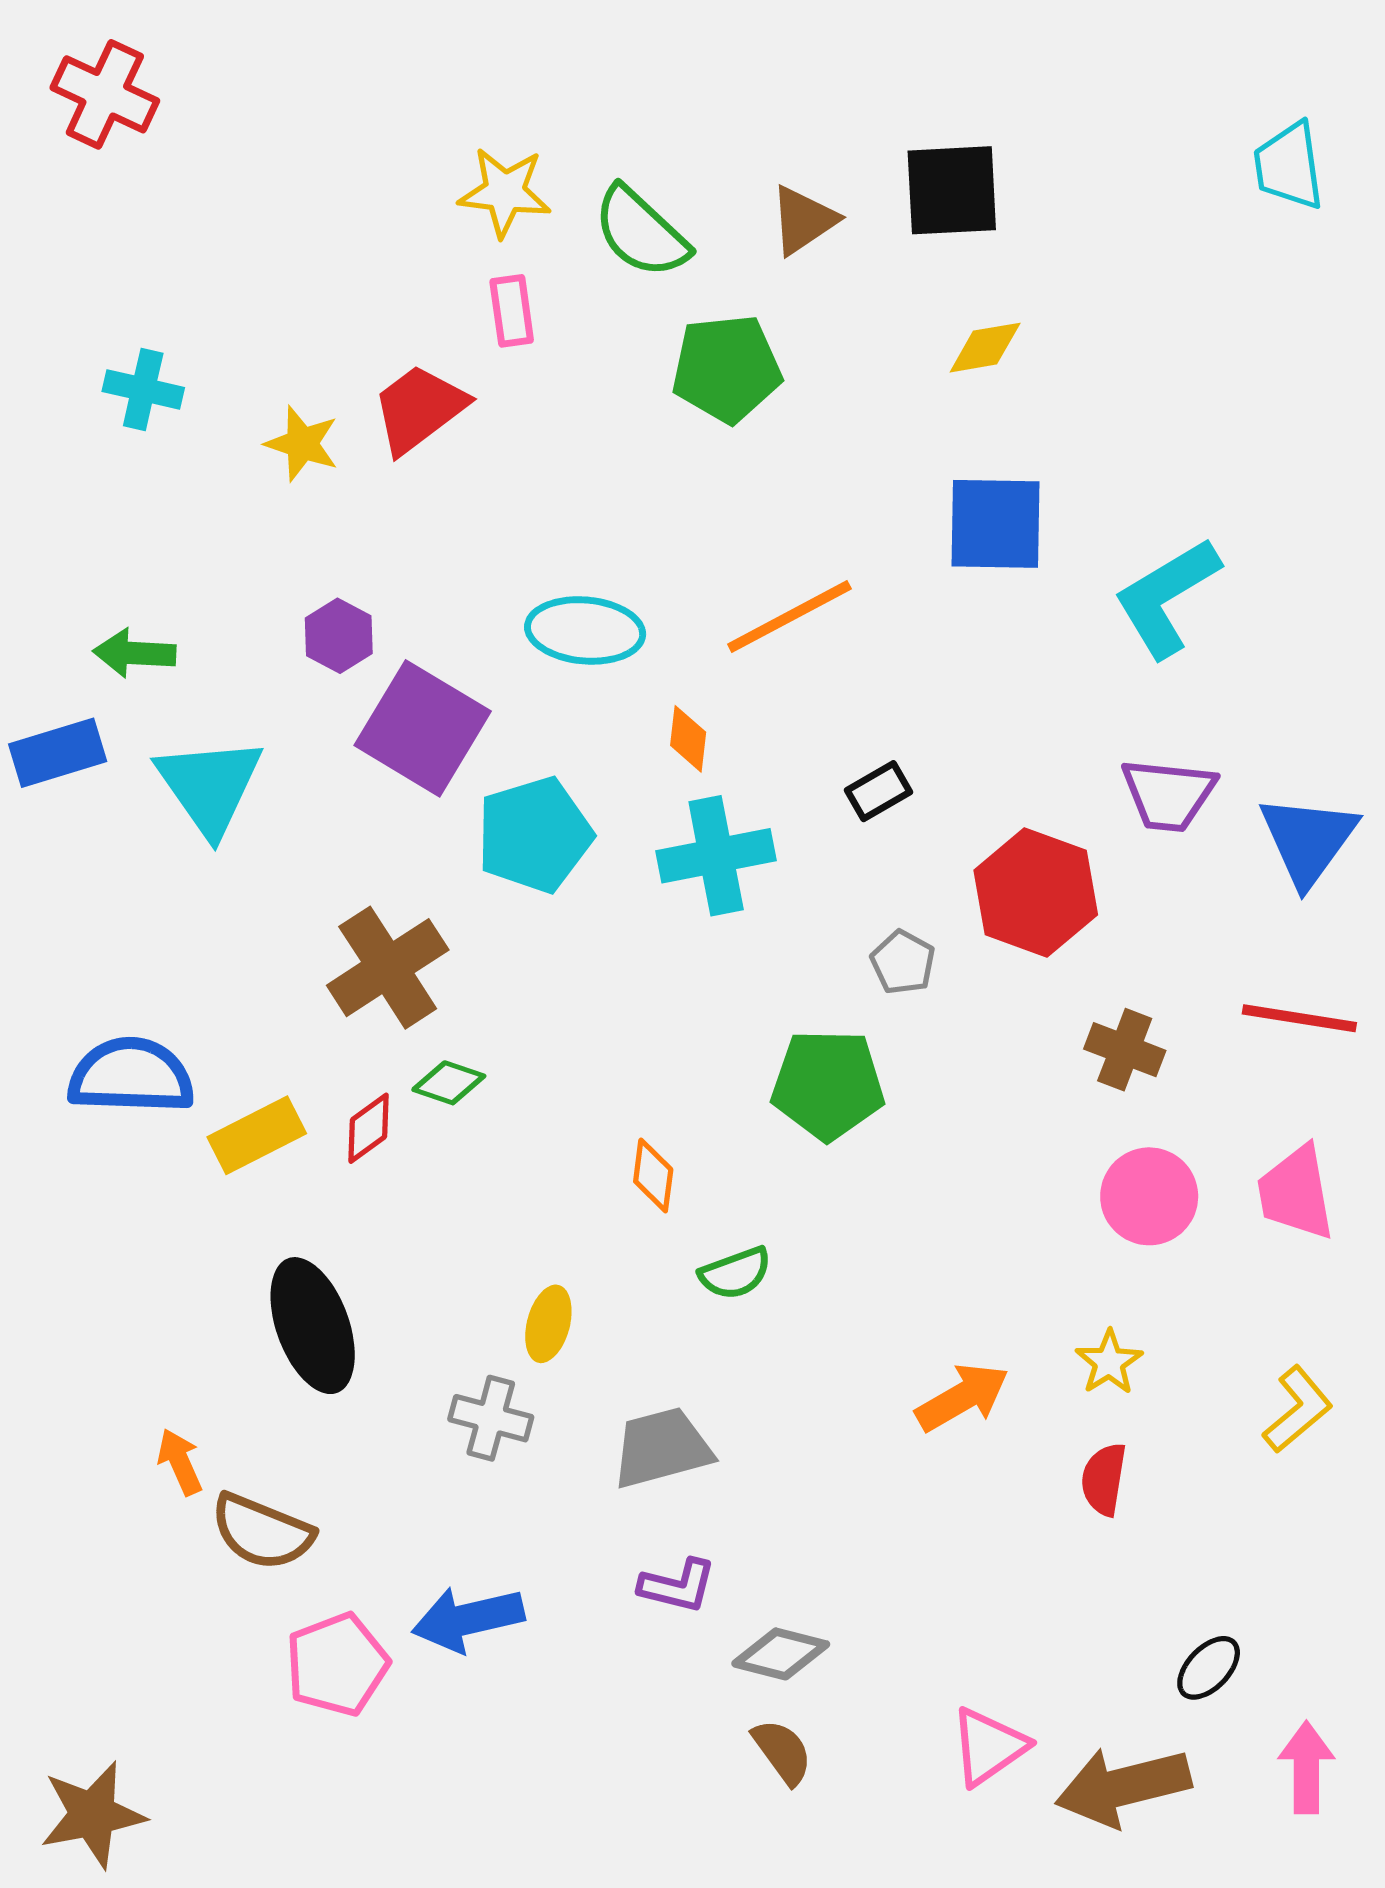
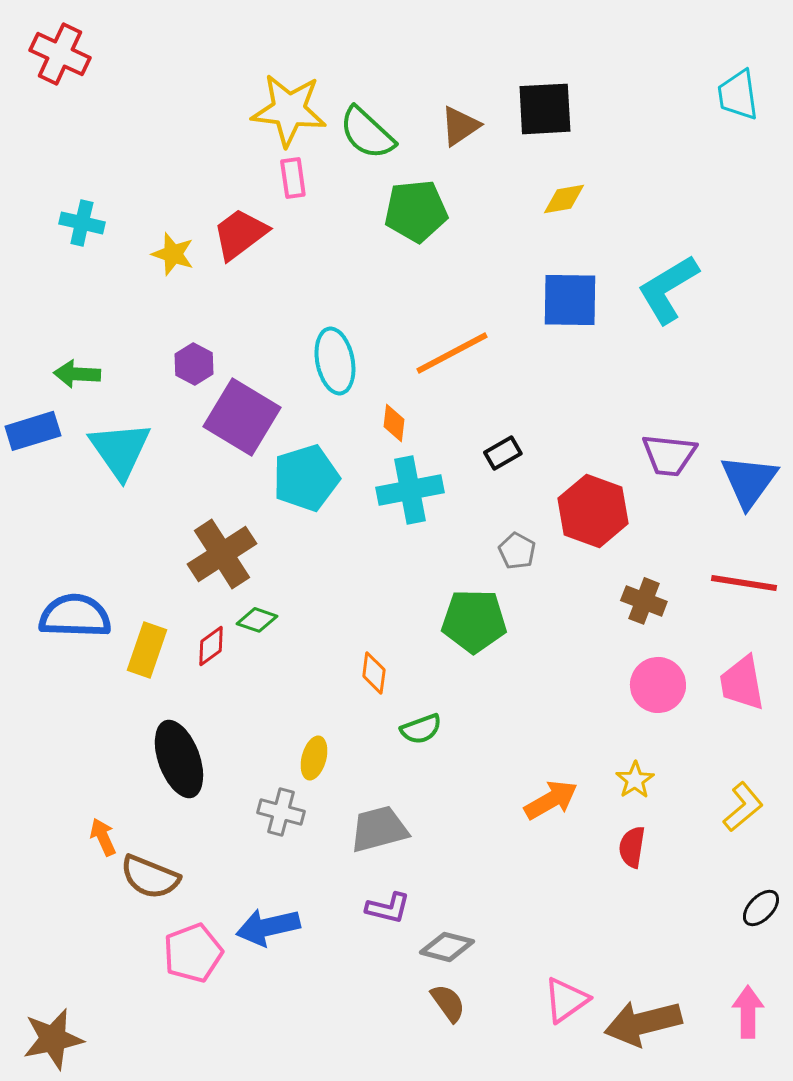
yellow star: (505, 192) -> (289, 110), size x1.4
cyan L-shape: (1167, 597) -> (668, 289), moved
cyan ellipse: (585, 630) -> (335, 361), turned 74
yellow rectangle: (257, 1135) -> (147, 650), turned -44
black ellipse: (1209, 1668) -> (761, 908), moved

